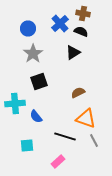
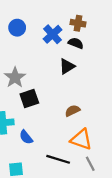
blue circle: (28, 28) -> (17, 28), moved
gray star: (33, 54) -> (15, 77), moved

